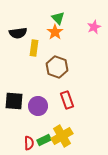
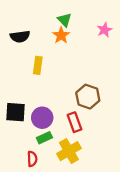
yellow rectangle: (34, 48) -> (38, 65), moved
brown hexagon: (57, 67) -> (88, 97), moved
red rectangle: (67, 100) -> (74, 122), moved
green rectangle: (44, 140) -> (44, 138), moved

